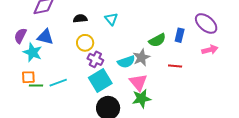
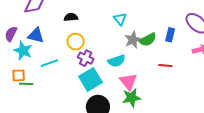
cyan triangle: (111, 19) -> (120, 19), moved
gray star: (141, 57) -> (133, 40), moved
cyan line: (58, 83) -> (49, 63), moved

